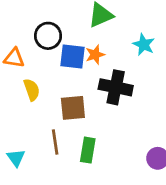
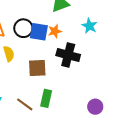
black circle: (48, 36) -> (23, 28), moved
brown line: (55, 142) -> (25, 104), moved, turned -48

